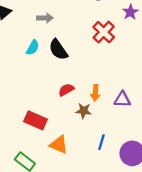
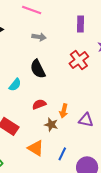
gray arrow: (45, 18) -> (39, 37), moved
cyan semicircle: (33, 48) -> (15, 85), moved
orange triangle: (59, 145) -> (36, 148), moved

